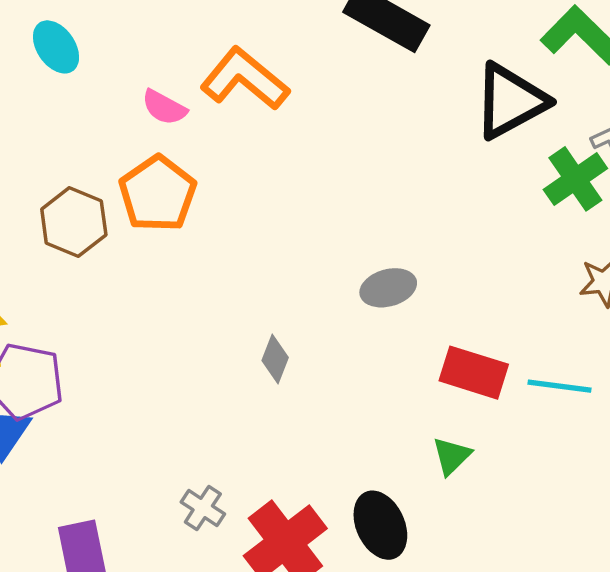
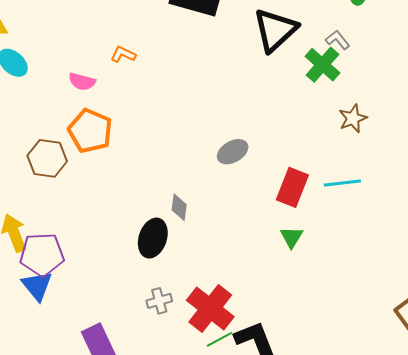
orange L-shape: (245, 79) -> (123, 54), size x0.5
red rectangle: (474, 373) -> (292, 187), turned -72
gray cross: (203, 508) -> (159, 301), turned -35
black ellipse: (380, 525) -> (153, 238), moved, turned 57

